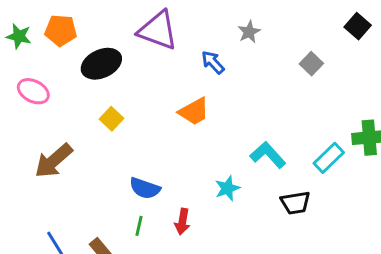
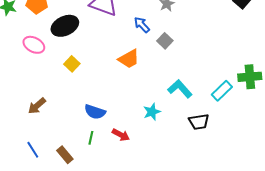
gray square: (311, 64) -> (165, 41), moved
pink ellipse: (33, 91) -> (34, 45), moved
brown arrow: (54, 161) -> (37, 106), moved, size x0.7
red arrow: (182, 222) -> (121, 135), turned -72

